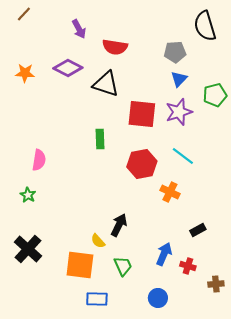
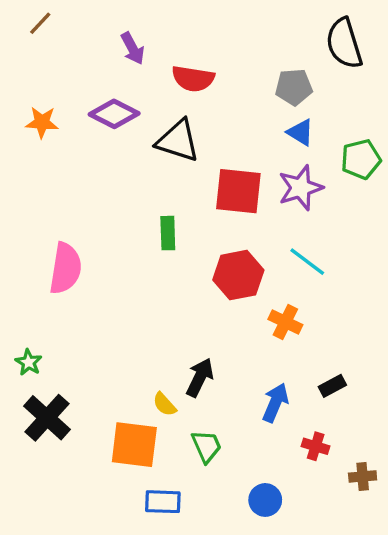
blue triangle: (179, 79) -> (300, 132), turned -42
pink semicircle: (39, 160) -> (65, 268), size x1.4
green star: (28, 195) -> (29, 362), moved
blue arrow: (164, 254) -> (275, 403), moved

